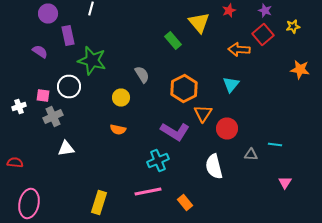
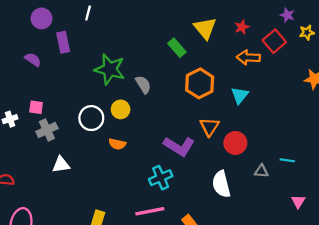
red star: (229, 10) -> (242, 27), moved
purple star: (265, 10) -> (287, 15), moved
green star: (92, 60) -> (110, 69), moved
white circle: (69, 86) -> (91, 118), moved
orange hexagon: (184, 88) -> (200, 83), moved

